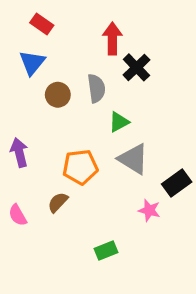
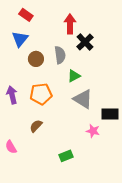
orange pentagon: (80, 167) -> (41, 94), moved
black rectangle: (177, 183) -> (110, 114), turned 36
pink semicircle: (18, 215) -> (11, 147), moved

